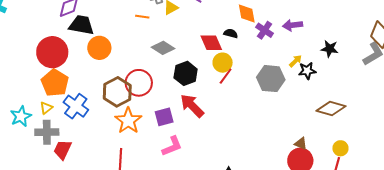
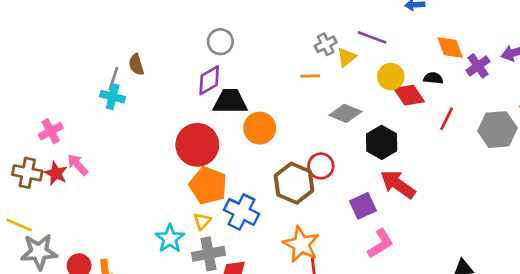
purple cross: (265, 30) -> (478, 66), turned 30
yellow circle: (223, 63) -> (391, 77), moved
red line: (226, 76) -> (447, 119), moved
red circle: (139, 83) -> (321, 166), size x0.7
orange star: (128, 121) -> (301, 244), moved

